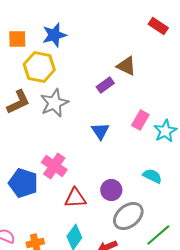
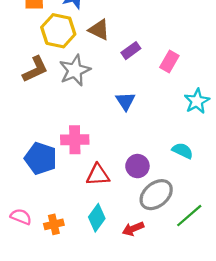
brown triangle: (126, 66) -> (99, 30), moved
pink rectangle: (140, 120) -> (169, 62), moved
pink cross: (54, 166) -> (75, 140), turned -35

